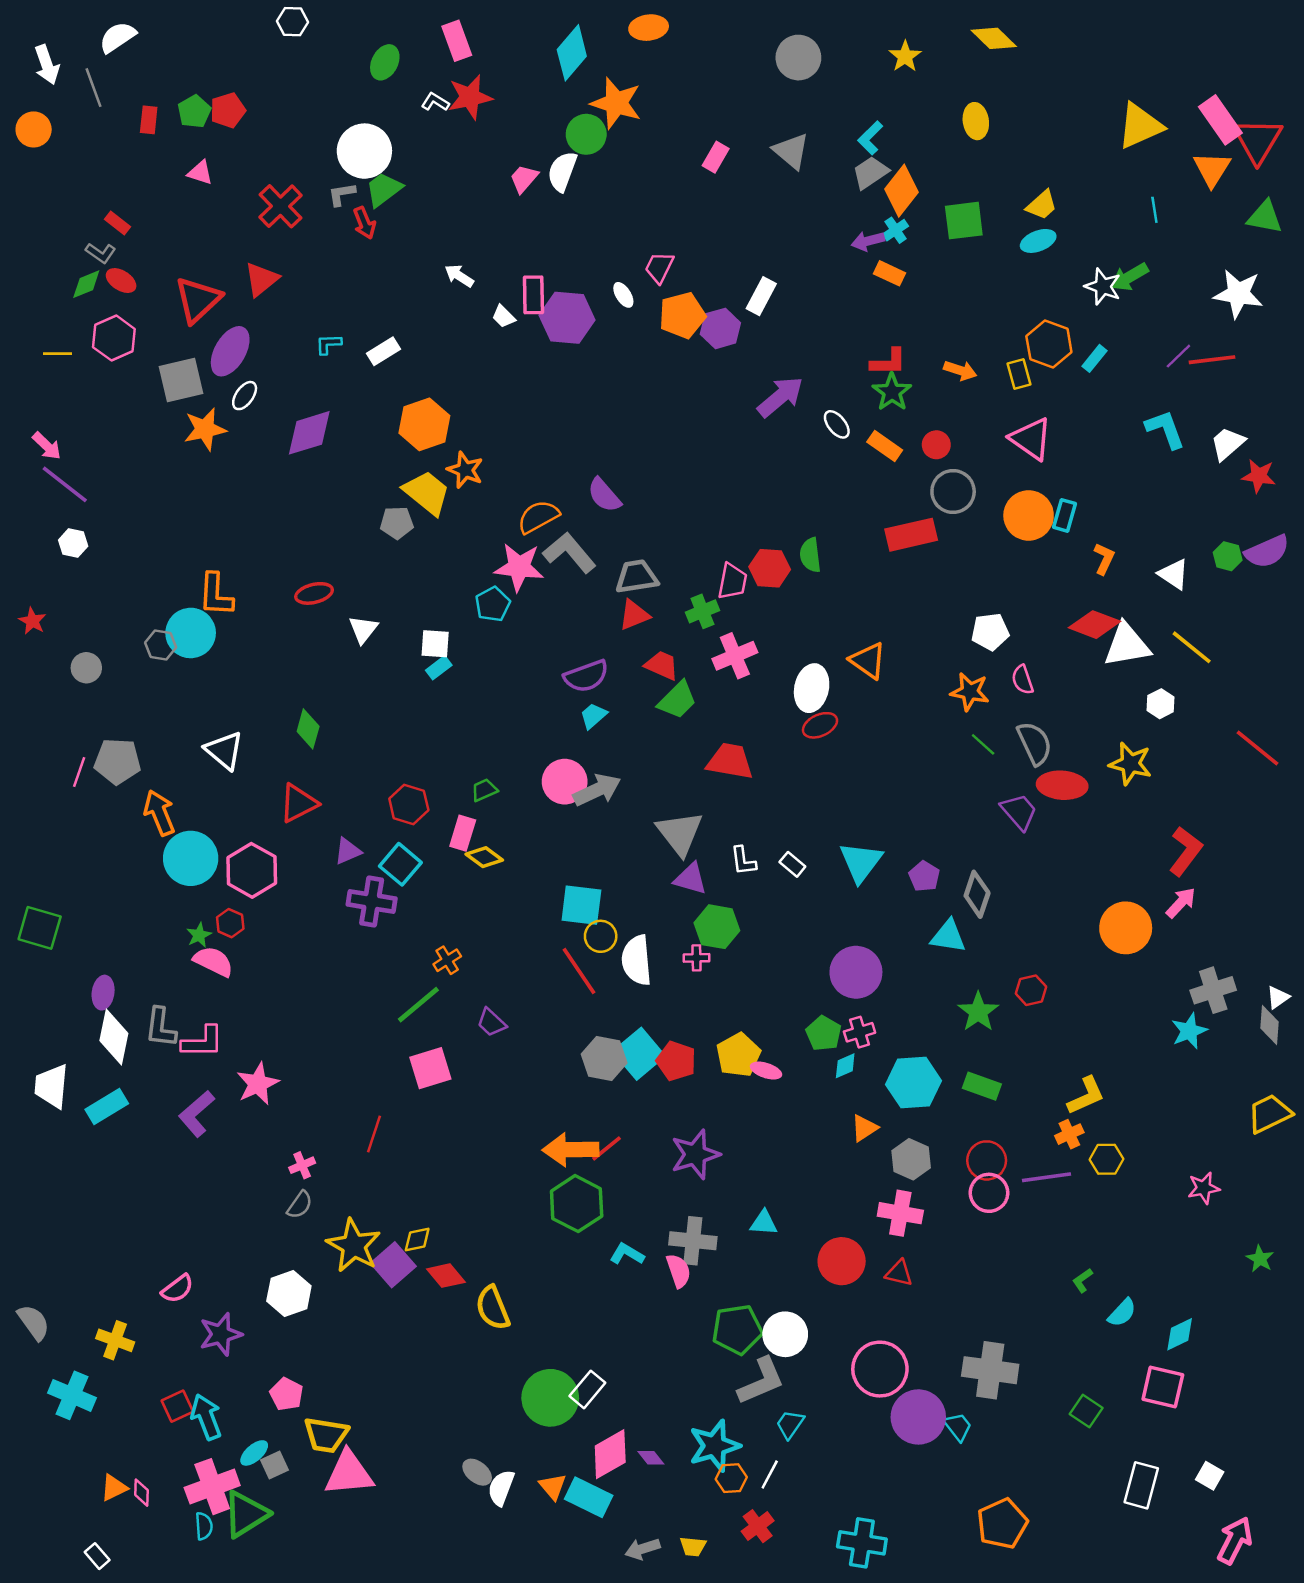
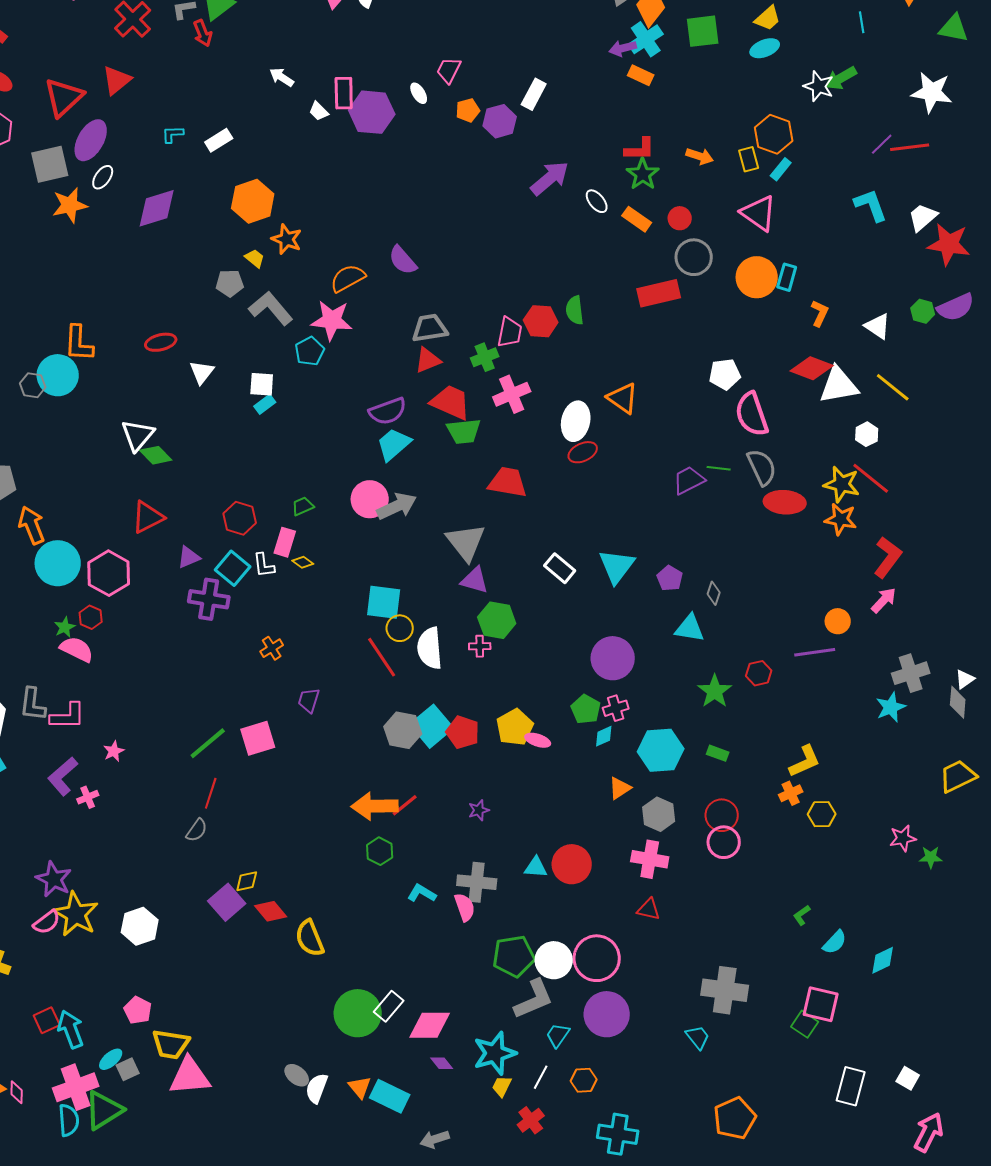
cyan cross: (896, 230) -> (646, 39), size x1.6
orange pentagon: (682, 315) -> (468, 110), size x0.6
cyan rectangle: (1095, 358) -> (781, 169), moved
red star: (1259, 476) -> (949, 244), size x1.5
yellow trapezoid: (427, 493) -> (255, 258), size x0.5
gray L-shape: (569, 553) -> (271, 308), moved
red trapezoid: (662, 665) -> (451, 402), size x1.4
pink semicircle: (1023, 680) -> (752, 414), size x1.8
orange star: (970, 692) -> (841, 519), moved
green trapezoid: (677, 700) -> (464, 431), turned 39
cyan trapezoid: (593, 716) -> (394, 444), size x1.5
green diamond: (308, 729) -> (156, 455), turned -60
green line: (983, 744) -> (719, 468), turned -35
red line: (1258, 748) -> (871, 478), moved
white triangle: (224, 750) -> (138, 435), moved, turned 30
purple trapezoid: (1019, 812) -> (689, 480), moved, turned -76
yellow diamond: (484, 857) -> (303, 562), size x0.7
white L-shape: (743, 861) -> (264, 565), moved
white rectangle: (792, 864) -> (560, 568), size x1.4
gray diamond: (977, 894) -> (714, 593), size x0.6
orange circle: (1126, 928) -> (838, 621), size x0.6
green line: (418, 1005) -> (208, 743), moved
purple trapezoid: (492, 1023) -> (309, 700), turned 64
pink star: (258, 1084) -> (114, 751), size x0.6
green rectangle: (982, 1086) -> (718, 753), size x0.7
purple star: (695, 1154) -> (479, 810), size x0.5
pink cross: (302, 1165) -> (88, 797), moved
purple line: (1047, 1177) -> (815, 652), moved
green hexagon: (577, 1204) -> (380, 851), size x0.6
gray semicircle: (300, 1205) -> (197, 830), moved
yellow star: (354, 1246) -> (76, 914), moved
green star: (1260, 1259) -> (931, 857), moved, turned -30
red circle: (842, 1261) -> (572, 864), moved
purple star: (221, 1334) -> (54, 879), moved, turned -30
pink circle: (880, 1369) -> (597, 958), moved
pink square: (1163, 1387) -> (821, 1004), moved
purple circle: (918, 1417) -> (607, 1014), moved
pink diamond: (610, 1454) -> (430, 1025), moved, turned 30
orange hexagon: (731, 1478) -> (584, 1080), moved
cyan semicircle: (204, 1526) -> (69, 1120), size x1.4
yellow trapezoid: (693, 1546) -> (502, 1086), moved, turned 110

